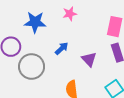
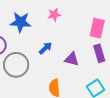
purple triangle: (89, 59) -> (72, 59), turned -35

